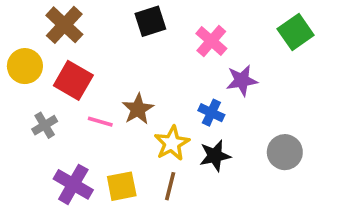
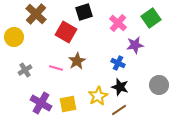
green square: (296, 32) -> (151, 18), moved
red square: (73, 80) -> (66, 32), moved
yellow star: (172, 143) -> (98, 96), moved
black star: (215, 156) -> (120, 87), turned 30
brown line: (170, 186) -> (119, 110), moved, turned 42

